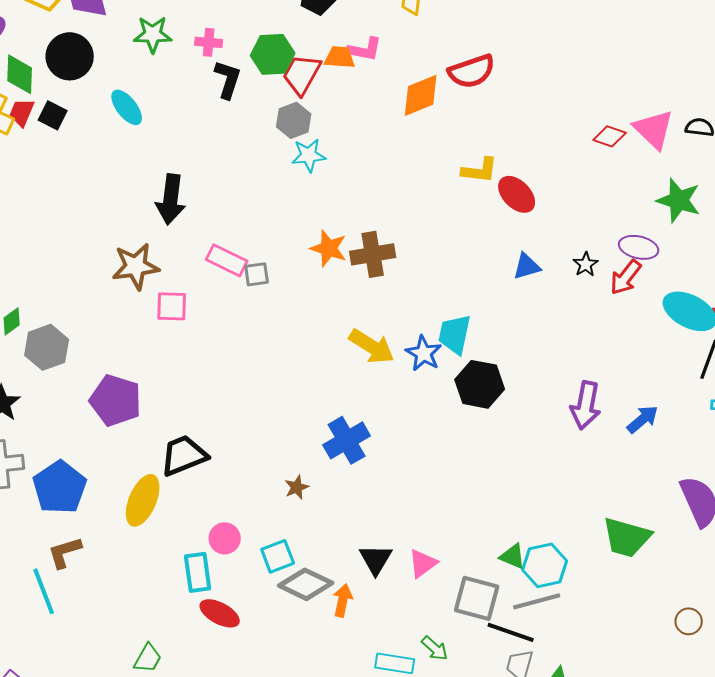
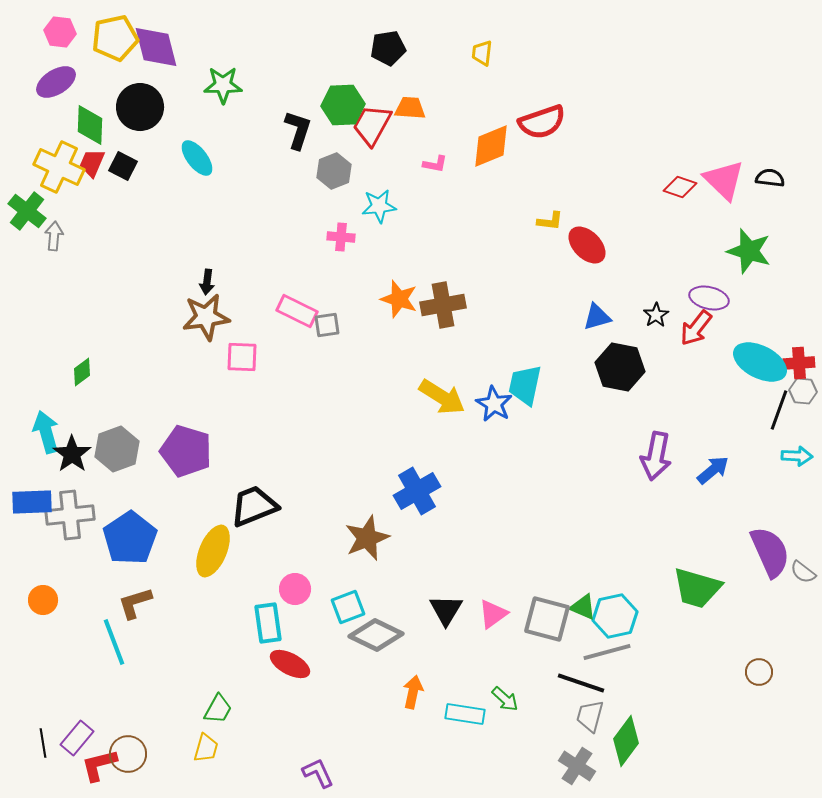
pink cross: (209, 42) -> (341, 237), moved
pink L-shape: (365, 49) -> (435, 164), moved, size x0.7
gray hexagon: (294, 120) -> (334, 171), moved
yellow L-shape: (480, 170) -> (550, 221), size x0.7
black arrow: (171, 199) -> (207, 282), moved, size x0.5
gray hexagon: (47, 347) -> (117, 449), moved
black hexagon: (480, 384) -> (620, 367), moved
brown star: (297, 487) -> (367, 538), size x1.8
gray square: (477, 598) -> (547, 619), moved
orange arrow: (343, 600) -> (413, 692), moved

